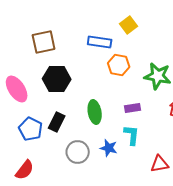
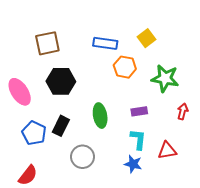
yellow square: (129, 25) -> (146, 38), moved
blue star: (109, 148) -> (133, 164), moved
red triangle: (160, 164) -> (167, 151), moved

